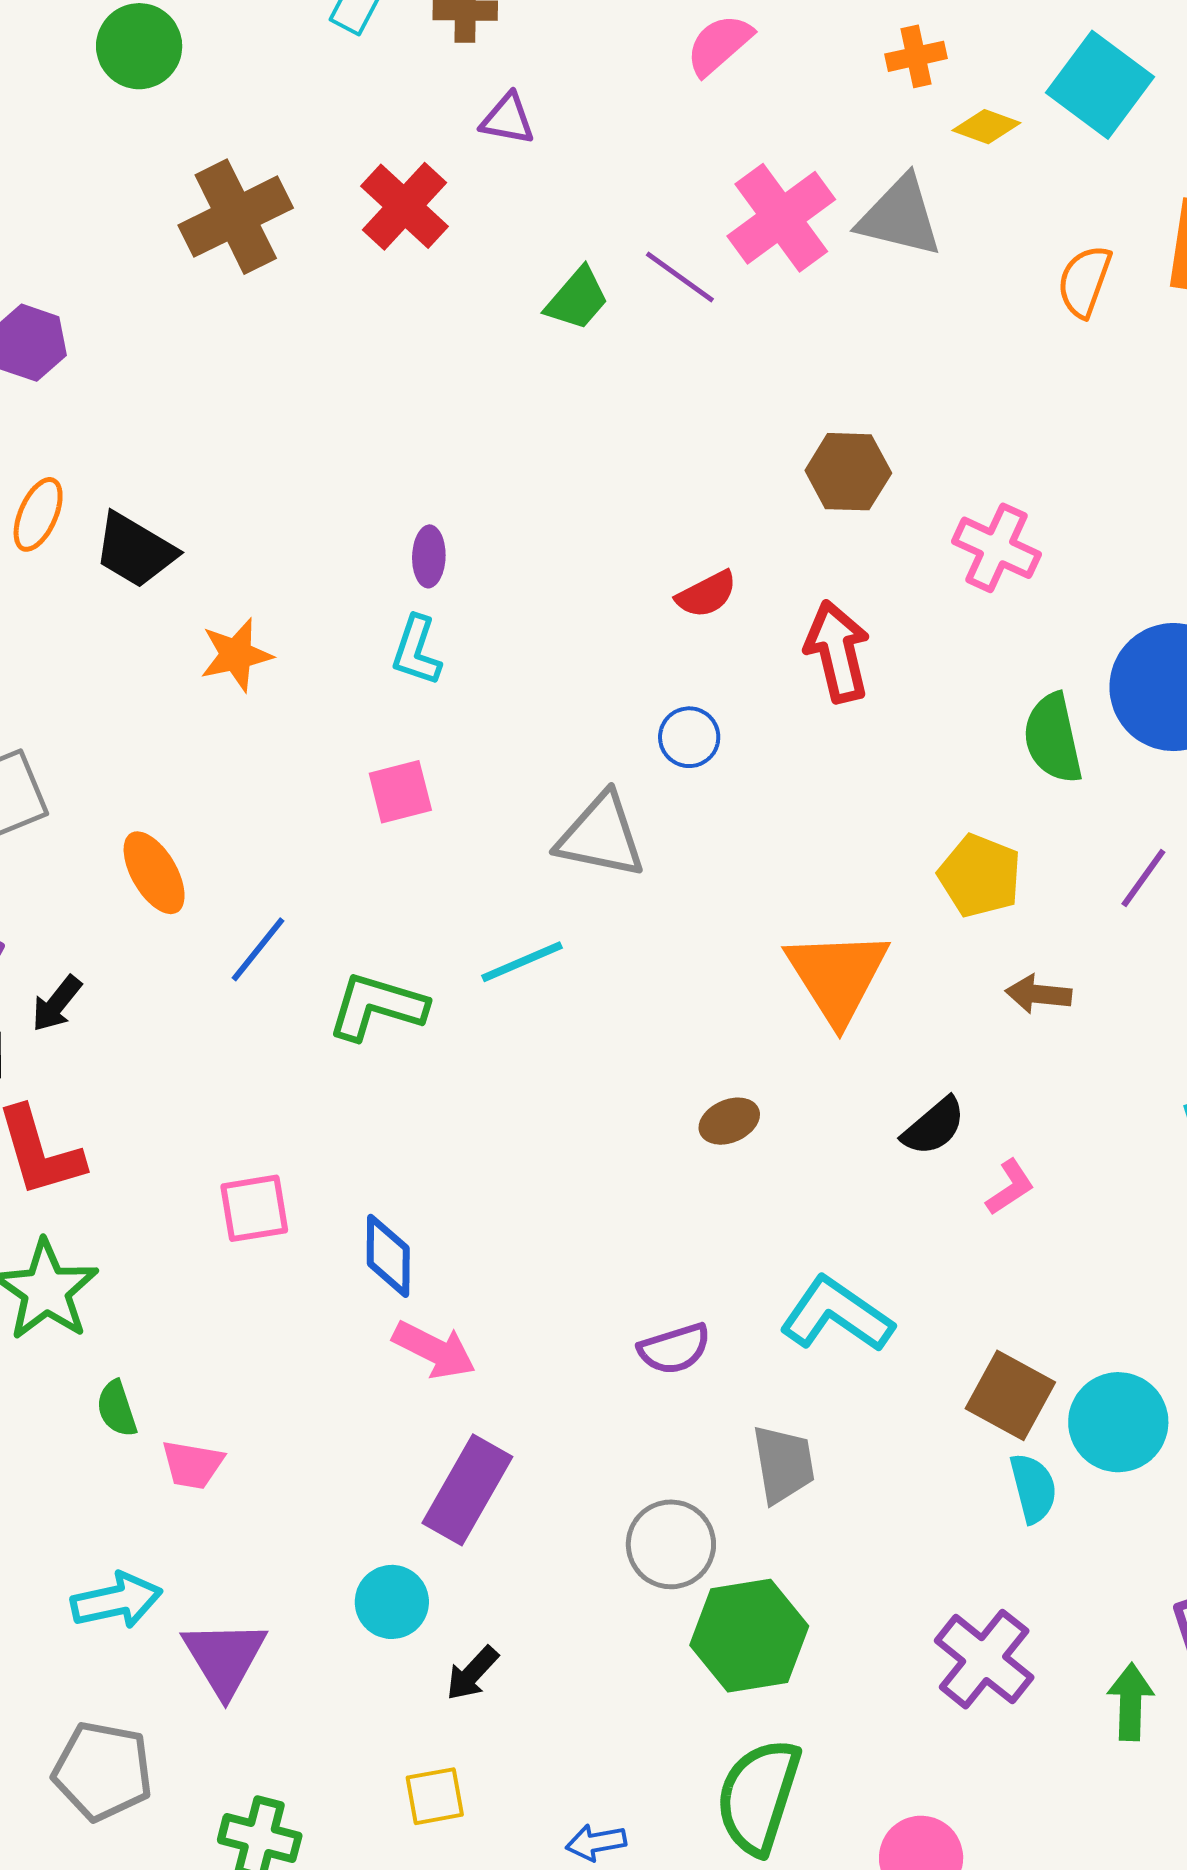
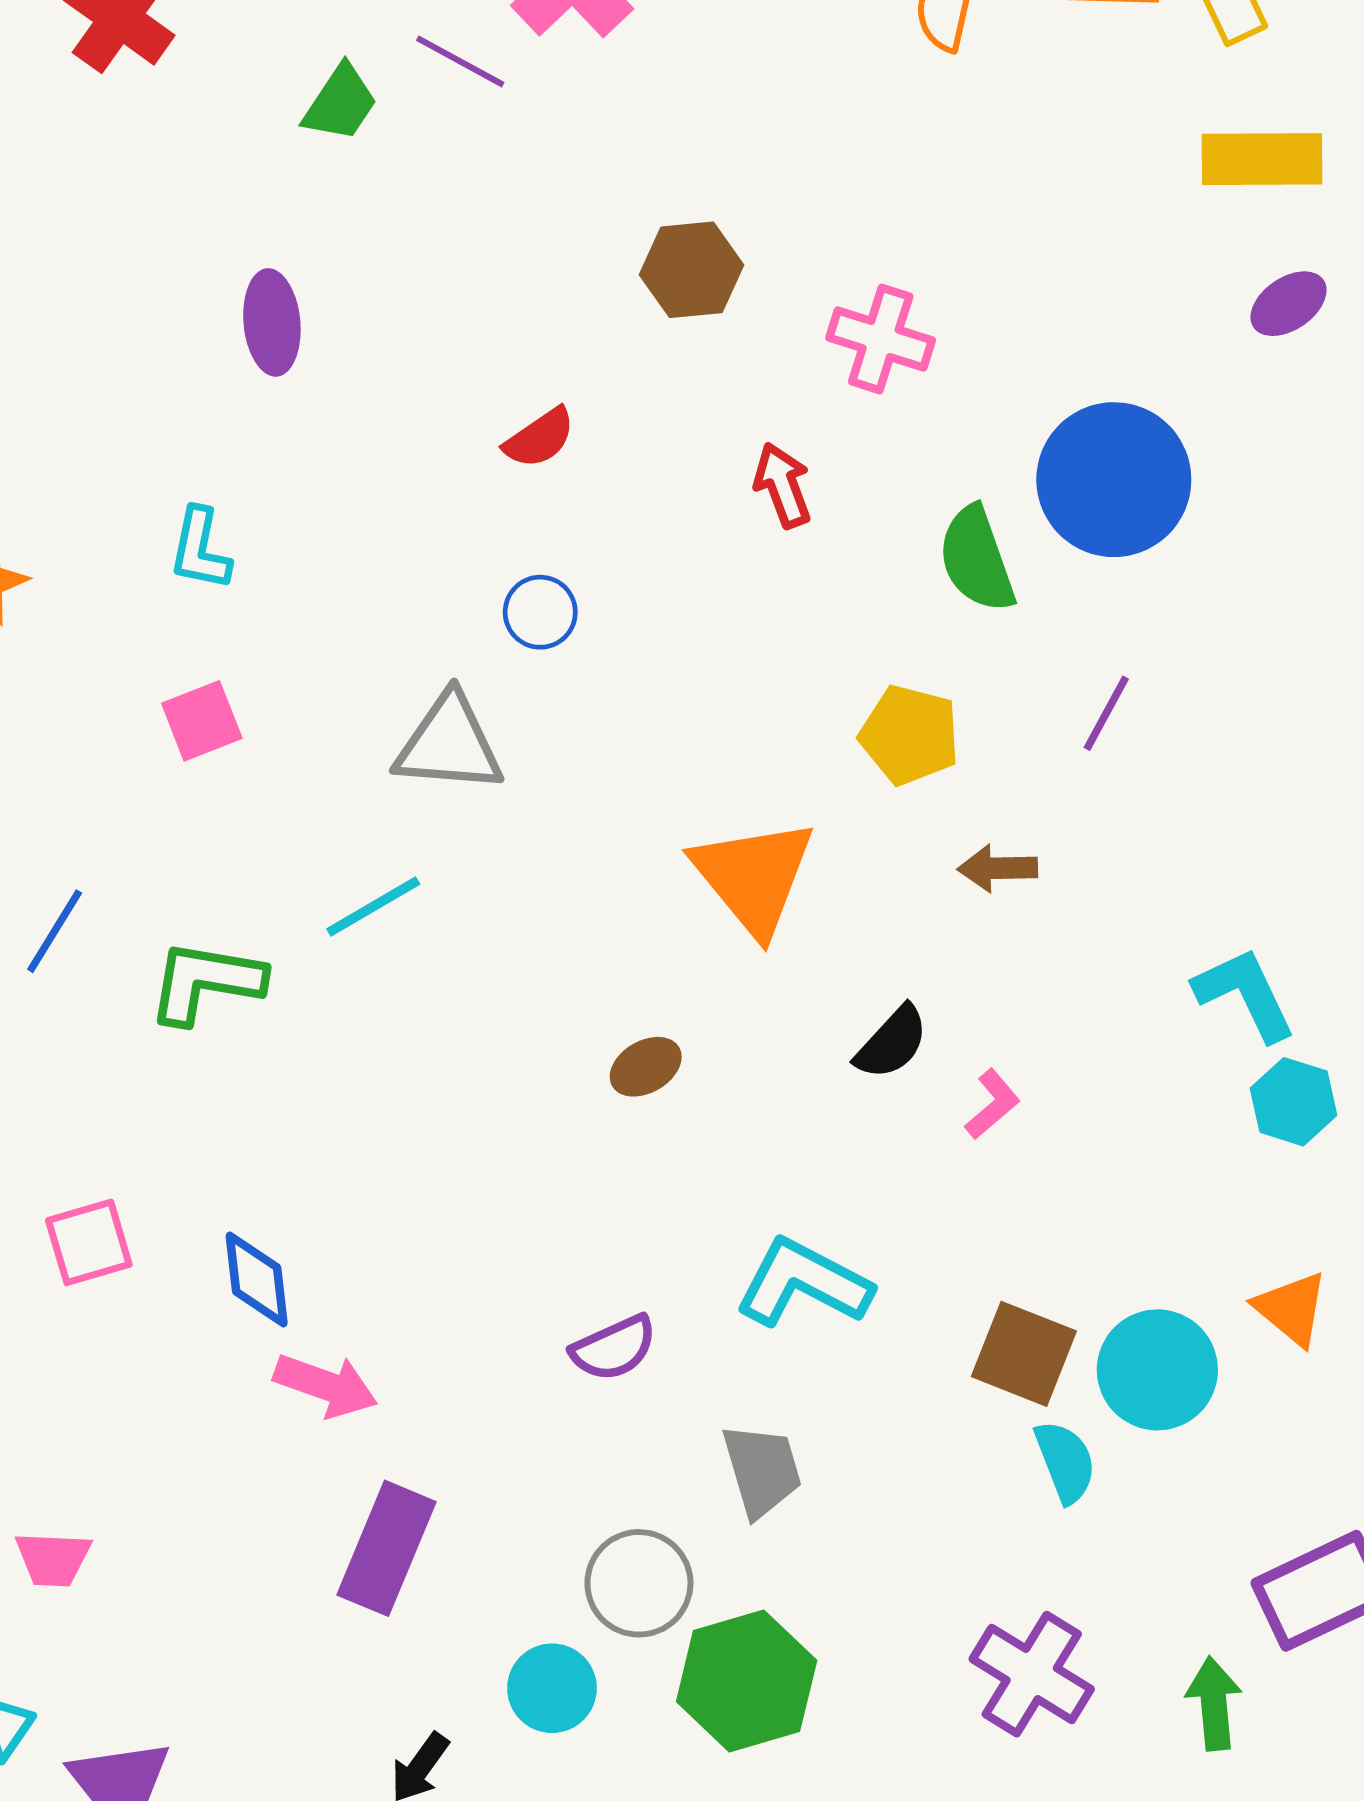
purple ellipse: (429, 556) -> (272, 322), moved, size x1.4
red arrow: (837, 652) -> (783, 485), moved, size x0.7
cyan circle: (392, 1602) -> (552, 1688), moved

